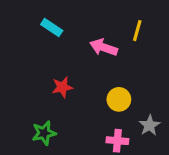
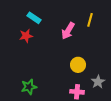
pink arrow: (104, 47) -> (68, 31), turned -78
red star: (62, 87) -> (26, 36), moved

